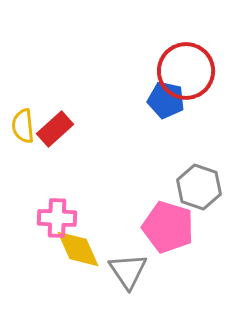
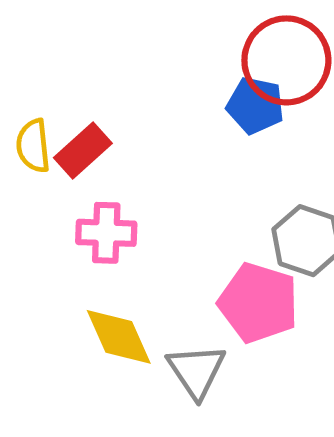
pink cross: (57, 218) -> (106, 233), moved

